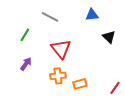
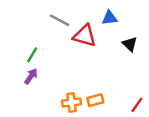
green line: (25, 35) -> (32, 55), moved
red triangle: (61, 49) -> (85, 36), moved, turned -35
orange cross: (58, 76) -> (71, 102), moved

